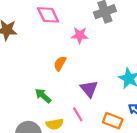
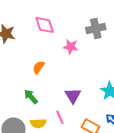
orange semicircle: (60, 63) -> (39, 67), moved

